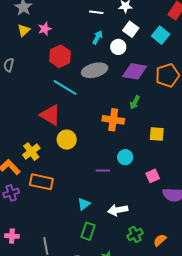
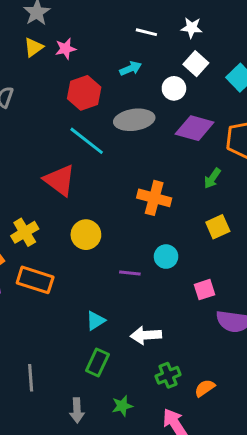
cyan arrow: (98, 37) -> (131, 68), moved, turned 32
green arrow: (135, 102) -> (212, 178), moved
yellow square: (157, 134) -> (218, 227), turned -35
yellow circle: (67, 140) -> (86, 235), moved

